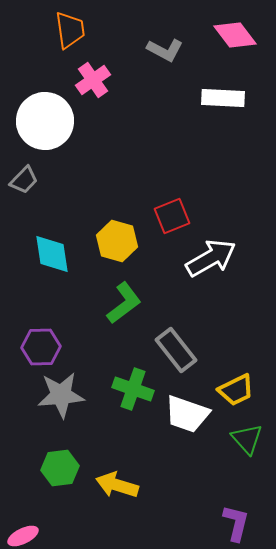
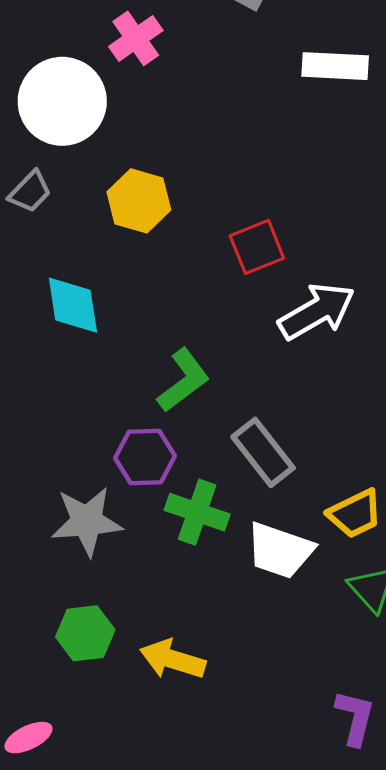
yellow hexagon: (117, 241) -> (139, 201), moved
purple hexagon: (41, 347) -> (145, 457), moved

